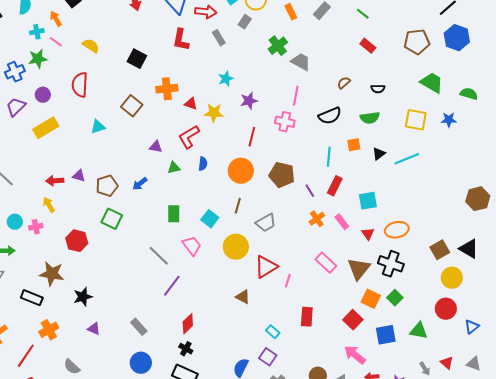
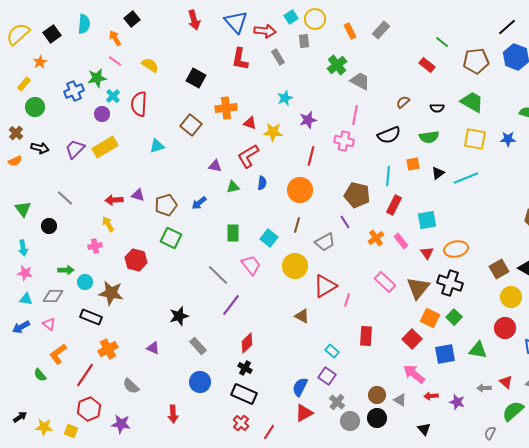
green line: (363, 14) -> (442, 42), moved
gray rectangle: (245, 22) -> (304, 41), turned -40
cyan cross: (37, 32) -> (113, 96), moved, turned -32
green trapezoid: (432, 83) -> (472, 102), moved
purple trapezoid: (16, 107) -> (75, 149), moved
brown pentagon: (282, 175) -> (357, 195), moved
purple line: (310, 191) -> (345, 222), moved
cyan circle: (15, 222) -> (85, 282), moved
black star: (83, 297) -> (179, 316), moved
gray arrow: (425, 369) -> (484, 388), turned 120

